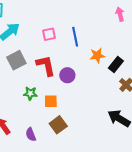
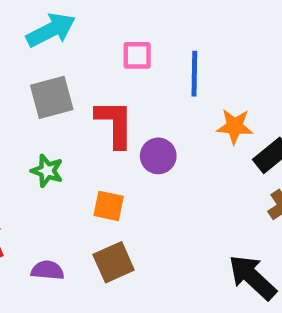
green star: (30, 93) -> (47, 171), moved
purple semicircle: (31, 134) -> (47, 270), turned 104

